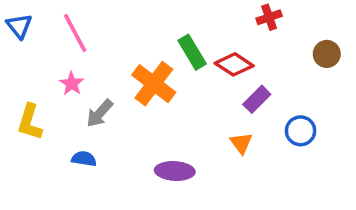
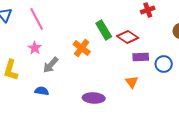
orange cross: (154, 84) -> (82, 48), size x0.7
purple rectangle: (257, 99) -> (141, 57), turned 42
blue circle: (301, 131) -> (164, 64), moved

